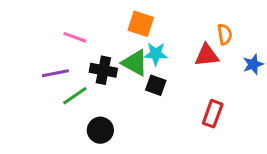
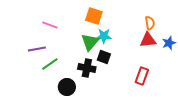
red triangle: (207, 55) -> (148, 40), moved
green triangle: (135, 63) -> (90, 42), turned 42
black cross: (103, 70) -> (87, 68), moved

